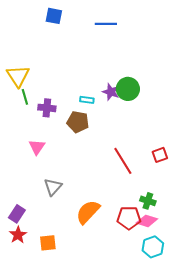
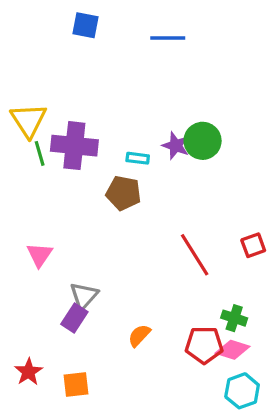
purple cross: (47, 108) -> (74, 146), moved, size x1.6
pink triangle: (37, 147) -> (40, 255), moved
orange semicircle: (88, 212) -> (139, 335), size x0.6
purple rectangle: (17, 214) -> (74, 318), moved

